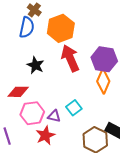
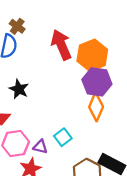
orange hexagon: (61, 28) -> (92, 55), moved
red arrow: (70, 58) -> (61, 45), moved

